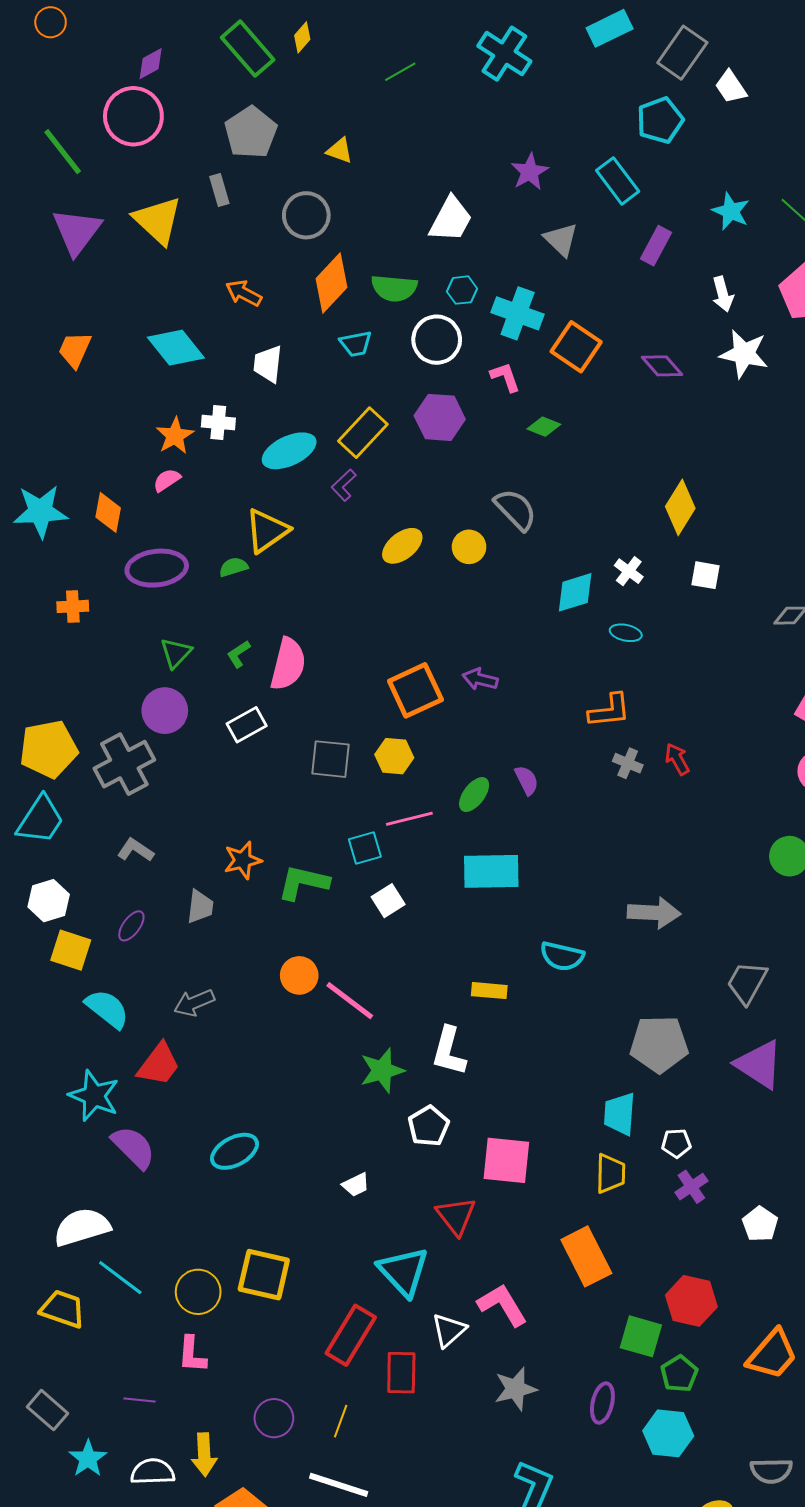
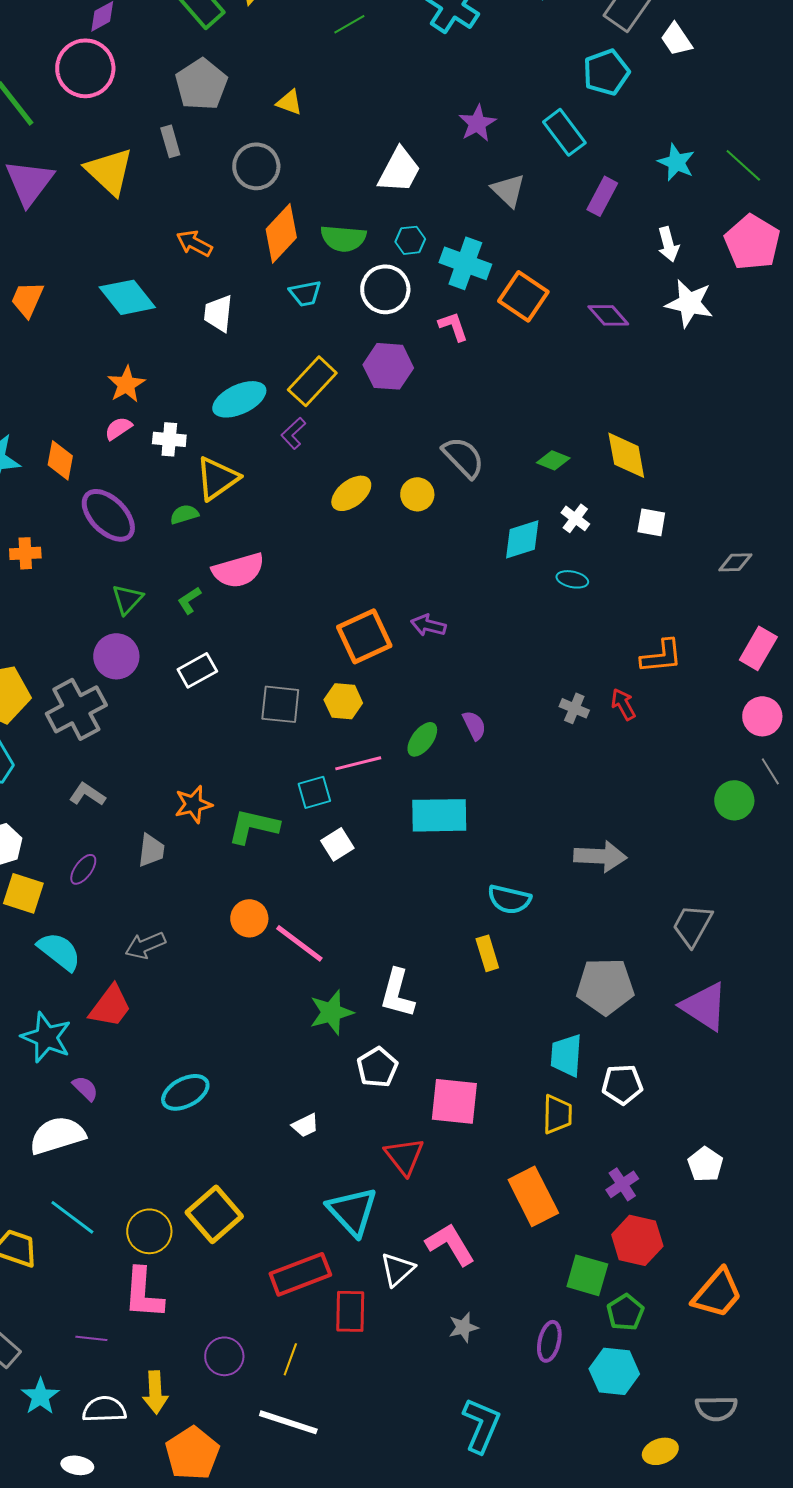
white cross: (218, 423) -> (169, 439), moved
green diamond: (544, 427) -> (553, 460), moved
yellow diamond: (680, 507) -> (626, 455), turned -42
purple ellipse: (157, 568) -> (108, 515), turned 52
pink semicircle: (288, 664) -> (238, 570), moved, turned 60
orange L-shape: (610, 711) -> (661, 656), moved
yellow rectangle: (489, 991) -> (487, 953), moved, turned 68
white pentagon: (676, 1143) -> (622, 1084), size x1.4
purple semicircle: (133, 1147) -> (85, 1088), size x0.6
purple cross: (691, 1187) -> (622, 1184), moved
white semicircle: (82, 1227) -> (57, 1135), moved
yellow square: (264, 1275) -> (214, 1214), turned 36
red rectangle: (351, 1335) -> (300, 1274), turned 38
pink L-shape: (192, 1354) -> (143, 1293), size x1.4
gray star: (516, 1389) -> (463, 1327), size x0.7

